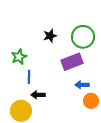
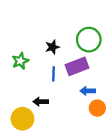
black star: (50, 36) -> (52, 47), moved
blue line: (29, 77) -> (53, 74), moved

